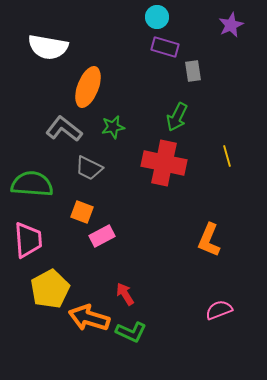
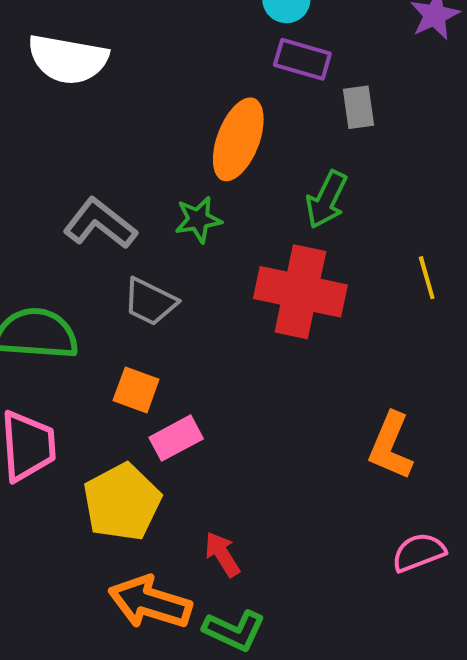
orange ellipse: (88, 87) -> (238, 139), moved
yellow pentagon: (50, 289) -> (122, 502), moved
pink semicircle: (219, 310) -> (419, 552), moved

